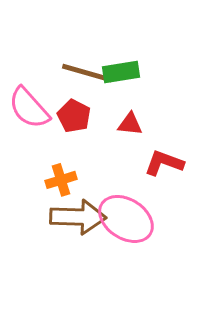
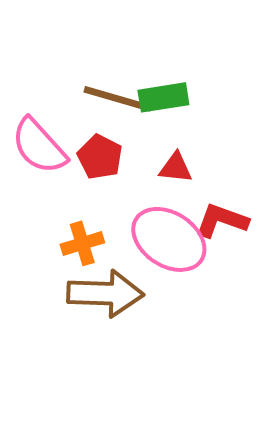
pink ellipse: (126, 219) -> (169, 239), moved

